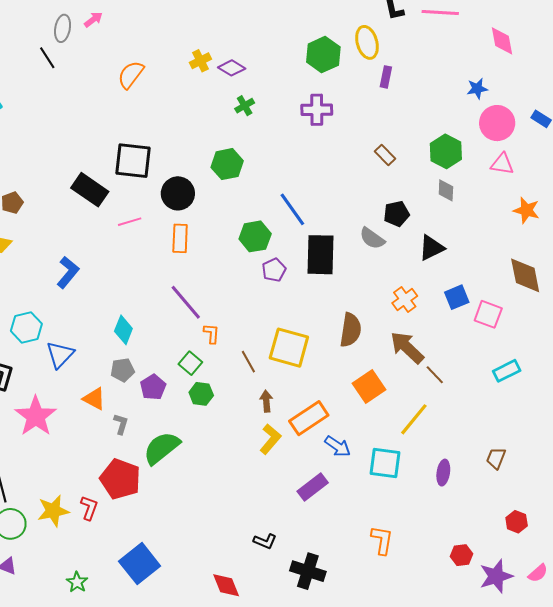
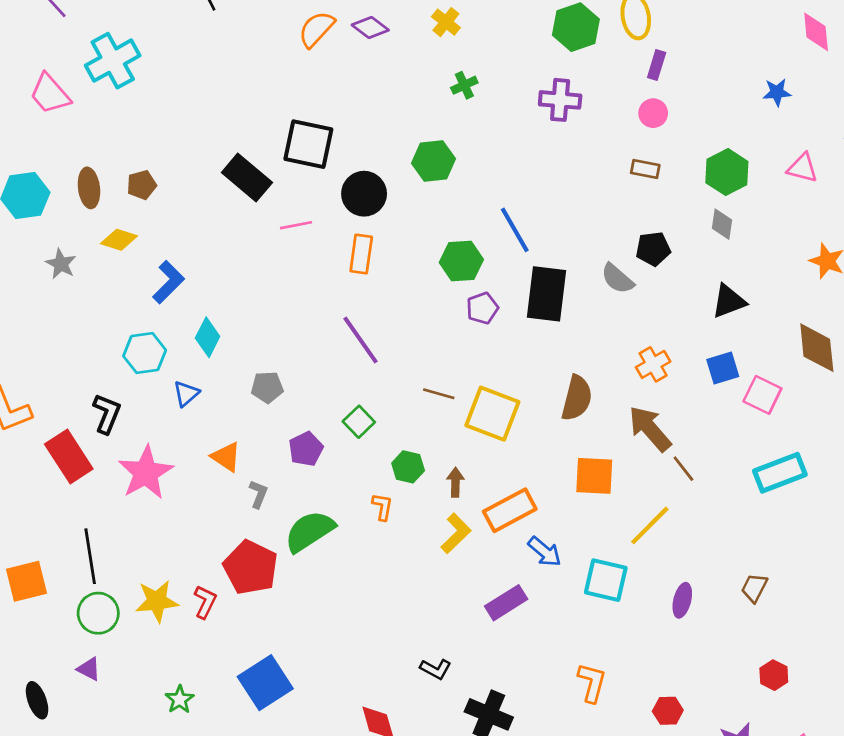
yellow cross: (200, 61) -> (446, 22), moved, turned -30
purple diamond: (232, 68) -> (370, 28), moved
pink circle: (497, 123) -> (653, 113), moved, size x0.6
brown rectangle: (385, 155) -> (645, 169), turned -40
pink triangle: (502, 164) -> (803, 168), moved
black triangle: (431, 248) -> (729, 301), moved
blue L-shape: (68, 272) -> (168, 282), moved
cyan diamond: (123, 330) -> (208, 337), moved
orange L-shape: (212, 334) -> (382, 507), moved
blue triangle: (60, 355) -> (186, 394), size x0.7
brown line: (248, 362) -> (439, 394), moved, turned -50
gray pentagon: (122, 370) -> (267, 387), moved
cyan rectangle: (507, 371) -> (780, 473), size x1.4
orange square: (369, 386) -> (594, 476), turned 32
green hexagon: (201, 394) -> (408, 467), moved
red hexagon: (461, 555) -> (668, 711), moved

